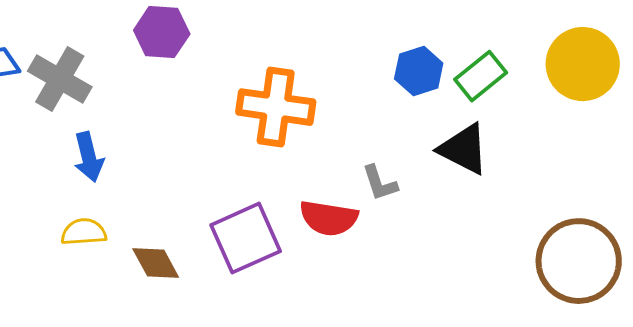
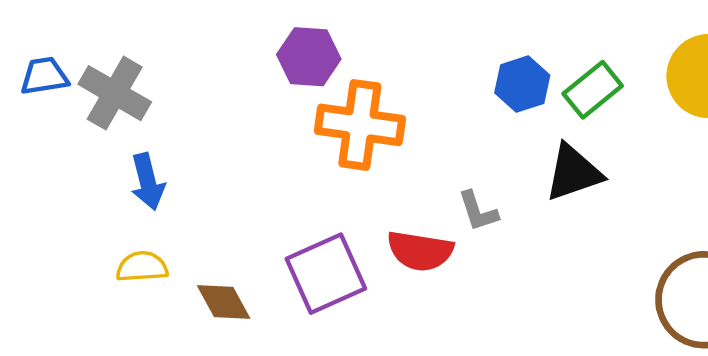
purple hexagon: (162, 32) -> (309, 57), moved
black triangle: (464, 149) -> (573, 173), turned -46

